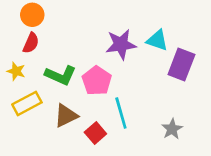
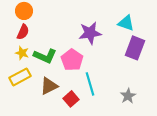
cyan triangle: (157, 40) -> (126, 23), moved
yellow star: (16, 71) -> (22, 53), moved

